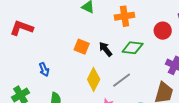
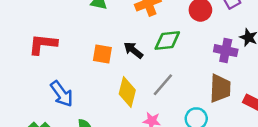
red L-shape: (22, 28) -> (43, 44), moved
blue arrow: (44, 69) -> (62, 94), size x1.5

